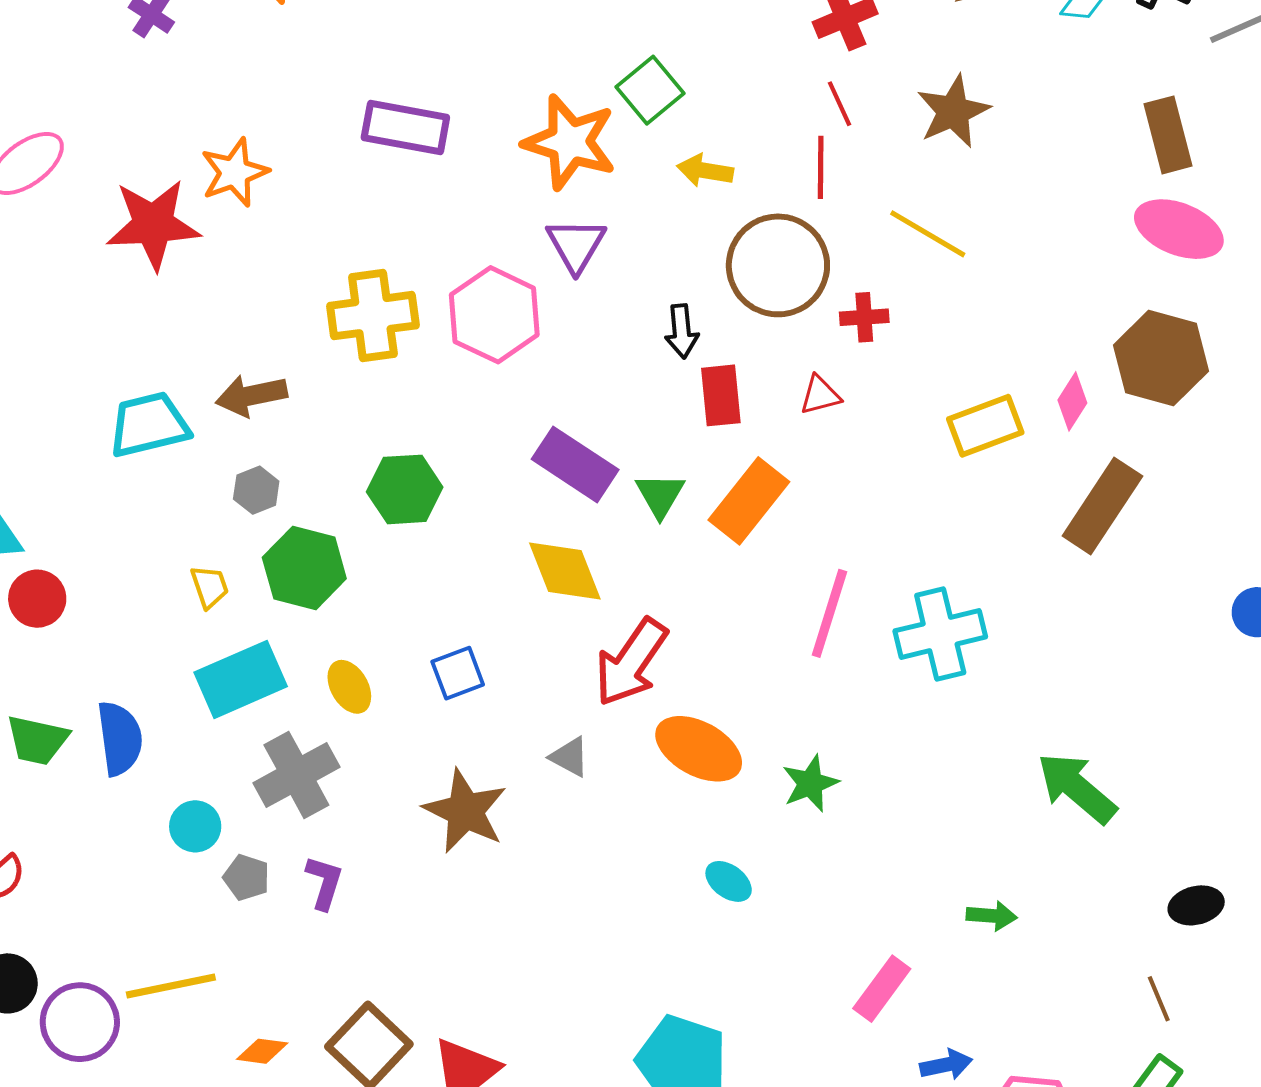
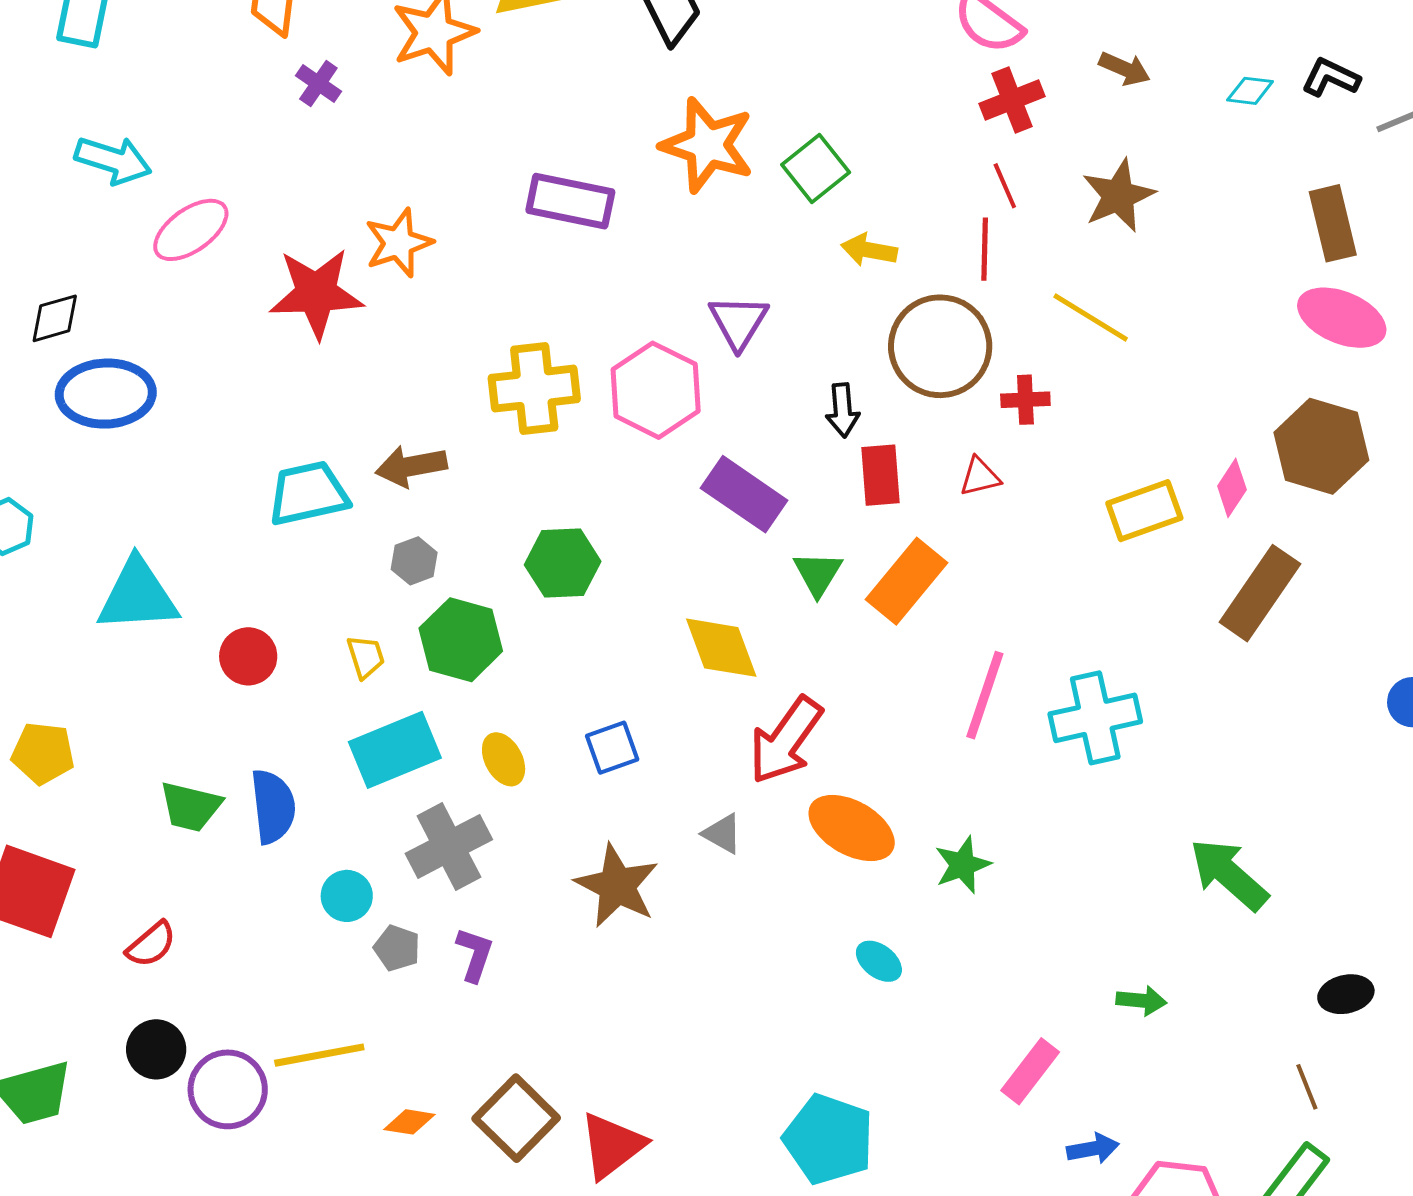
orange star: (570, 142) -> (707, 145), moved
purple rectangle: (575, 464) -> (744, 494), moved
red circle: (37, 599) -> (248, 656), moved

